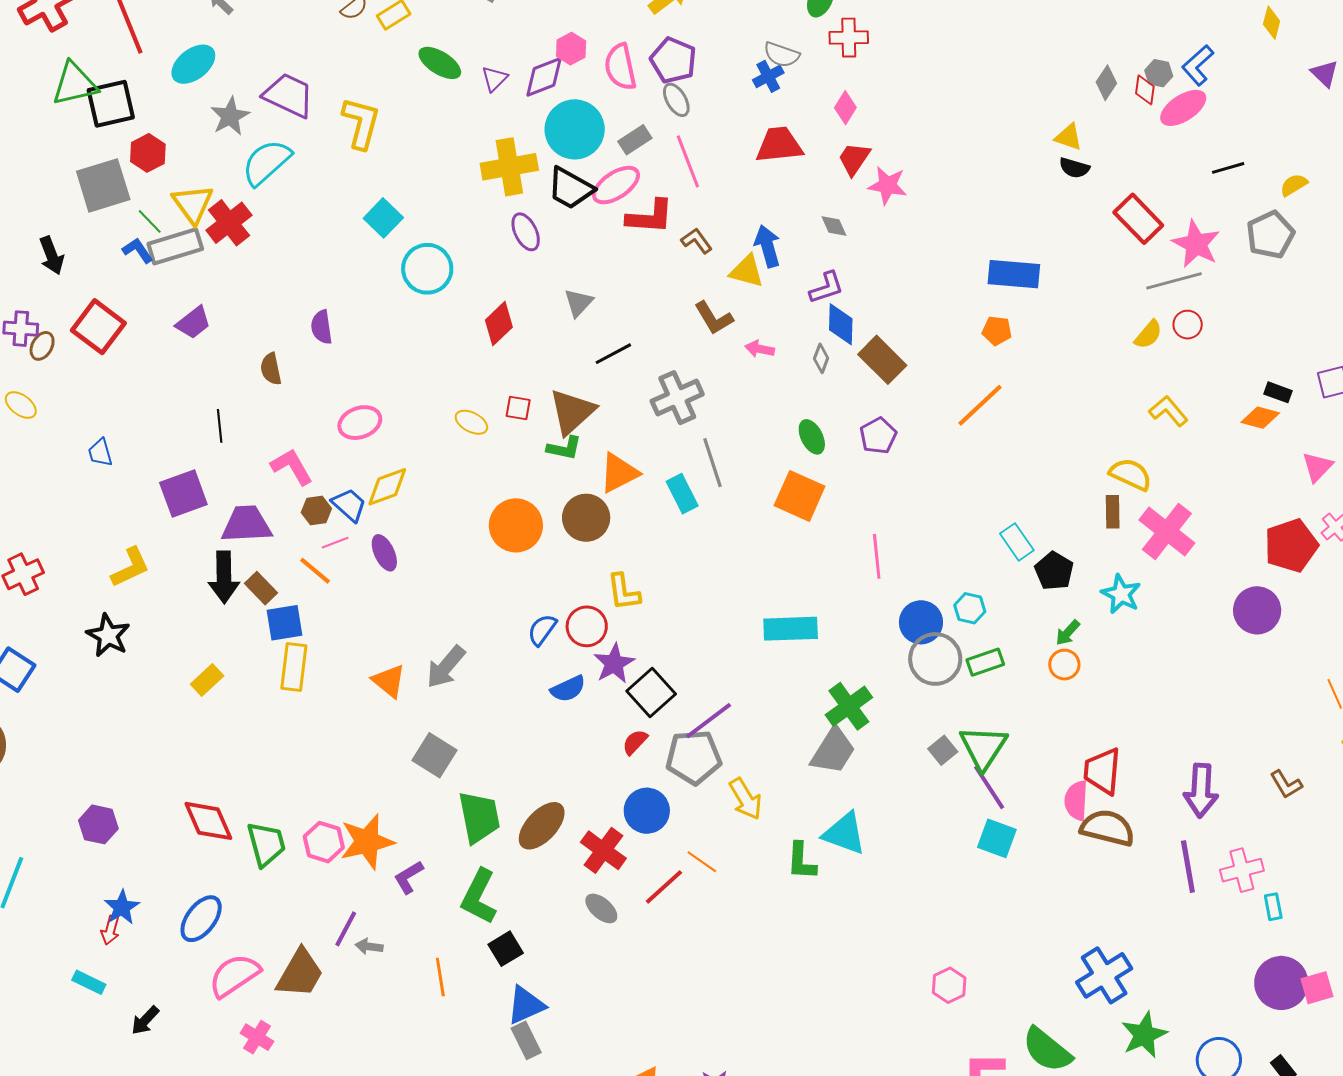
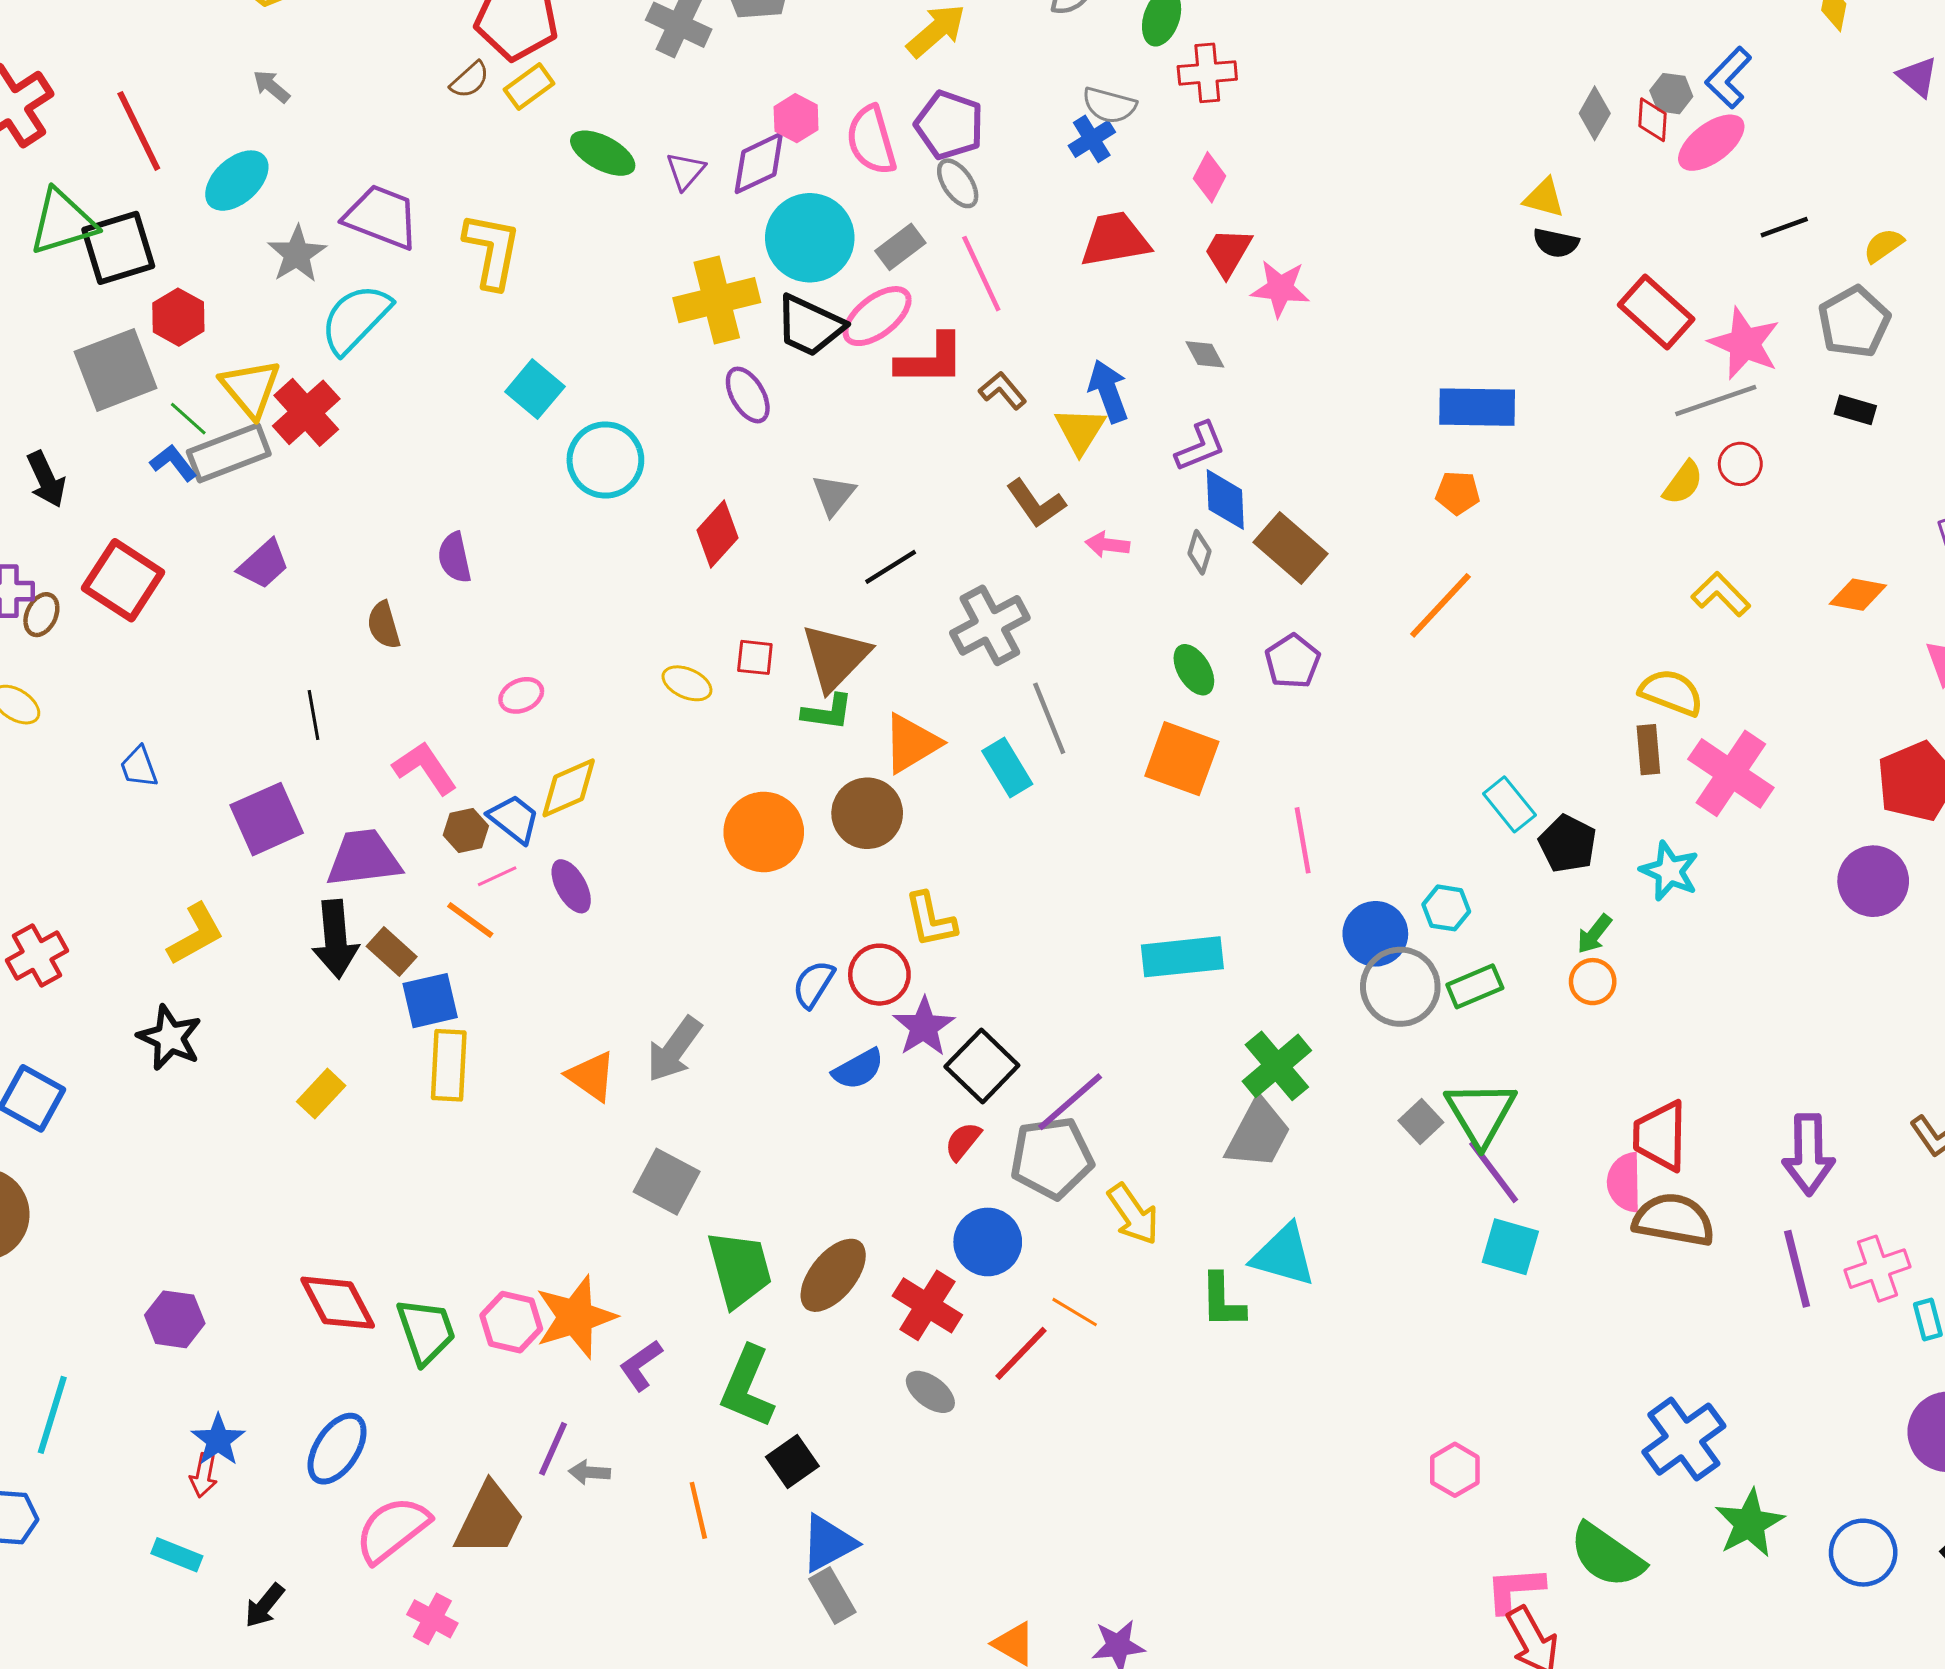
yellow triangle: (747, 271) -> (1080, 430), turned 51
black rectangle: (1278, 392) -> (1855, 410), moved
pink ellipse: (360, 423) -> (521, 695), size x0.7

